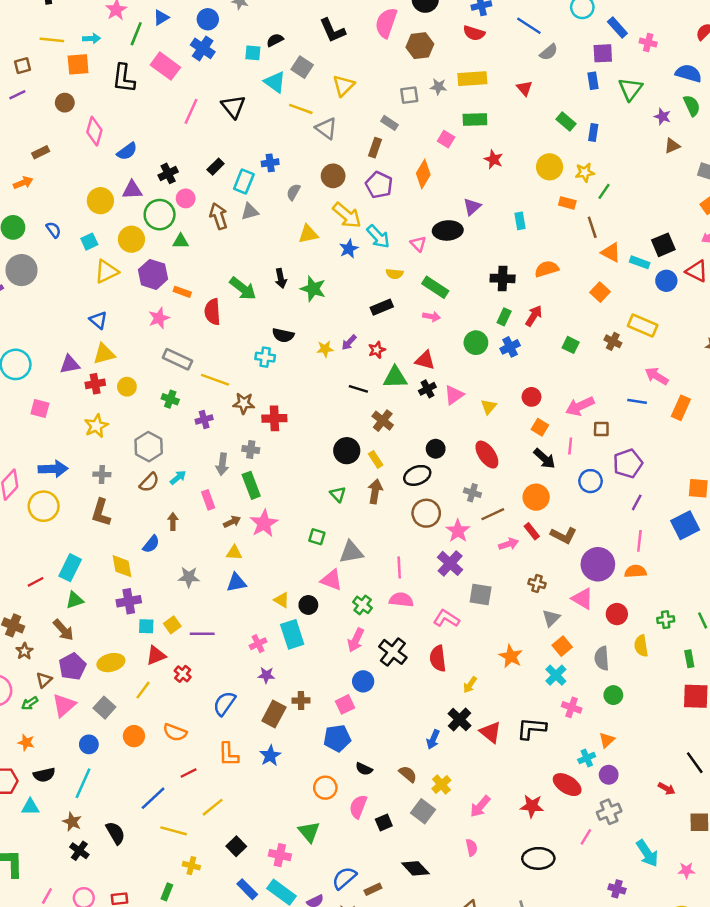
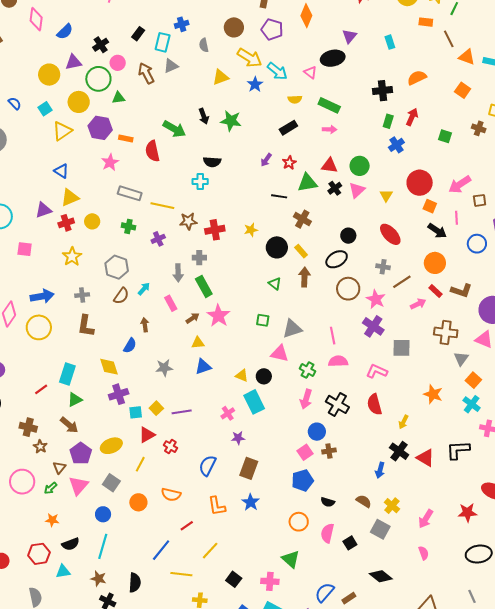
gray semicircle: (293, 192) -> (204, 45), turned -32
green circle: (476, 343) -> (360, 166), moved
yellow star: (325, 349) -> (251, 230), moved
red circle: (531, 397) -> (420, 183), size x1.6
brown cross: (537, 583) -> (446, 332), size x1.6
brown cross: (301, 700) -> (329, 451), moved
black semicircle: (115, 833) -> (135, 583), turned 42

